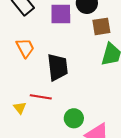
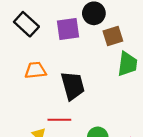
orange trapezoid: (25, 48) -> (35, 70), turned -60

